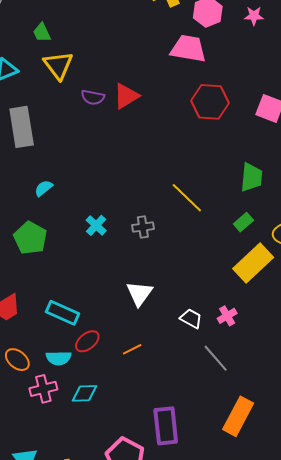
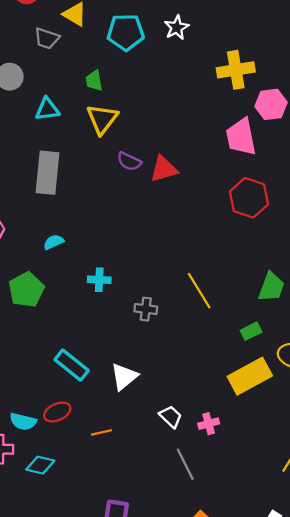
pink trapezoid: (188, 49) -> (241, 137), turned -126
cyan cross: (96, 225) -> (99, 280), moved, turned 35
cyan rectangle: (63, 313) -> (72, 365), moved

